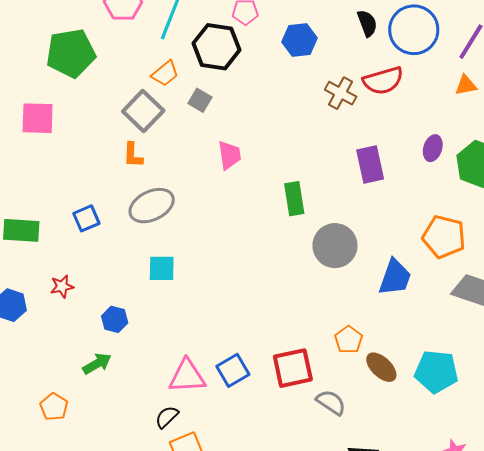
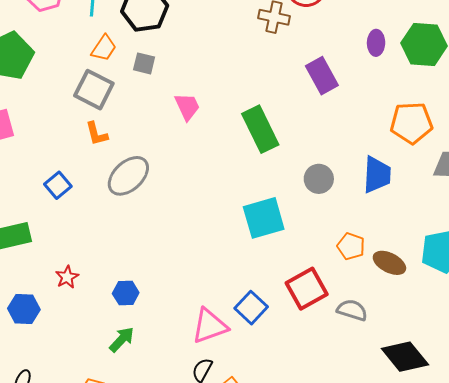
green rectangle: (294, 199) -> (260, 129), size x1.4
blue square: (86, 218) -> (58, 185), moved
gray circle: (335, 246) -> (319, 179), moved, size x0.7
cyan square: (162, 268) -> (264, 218), moved, size x1.5

